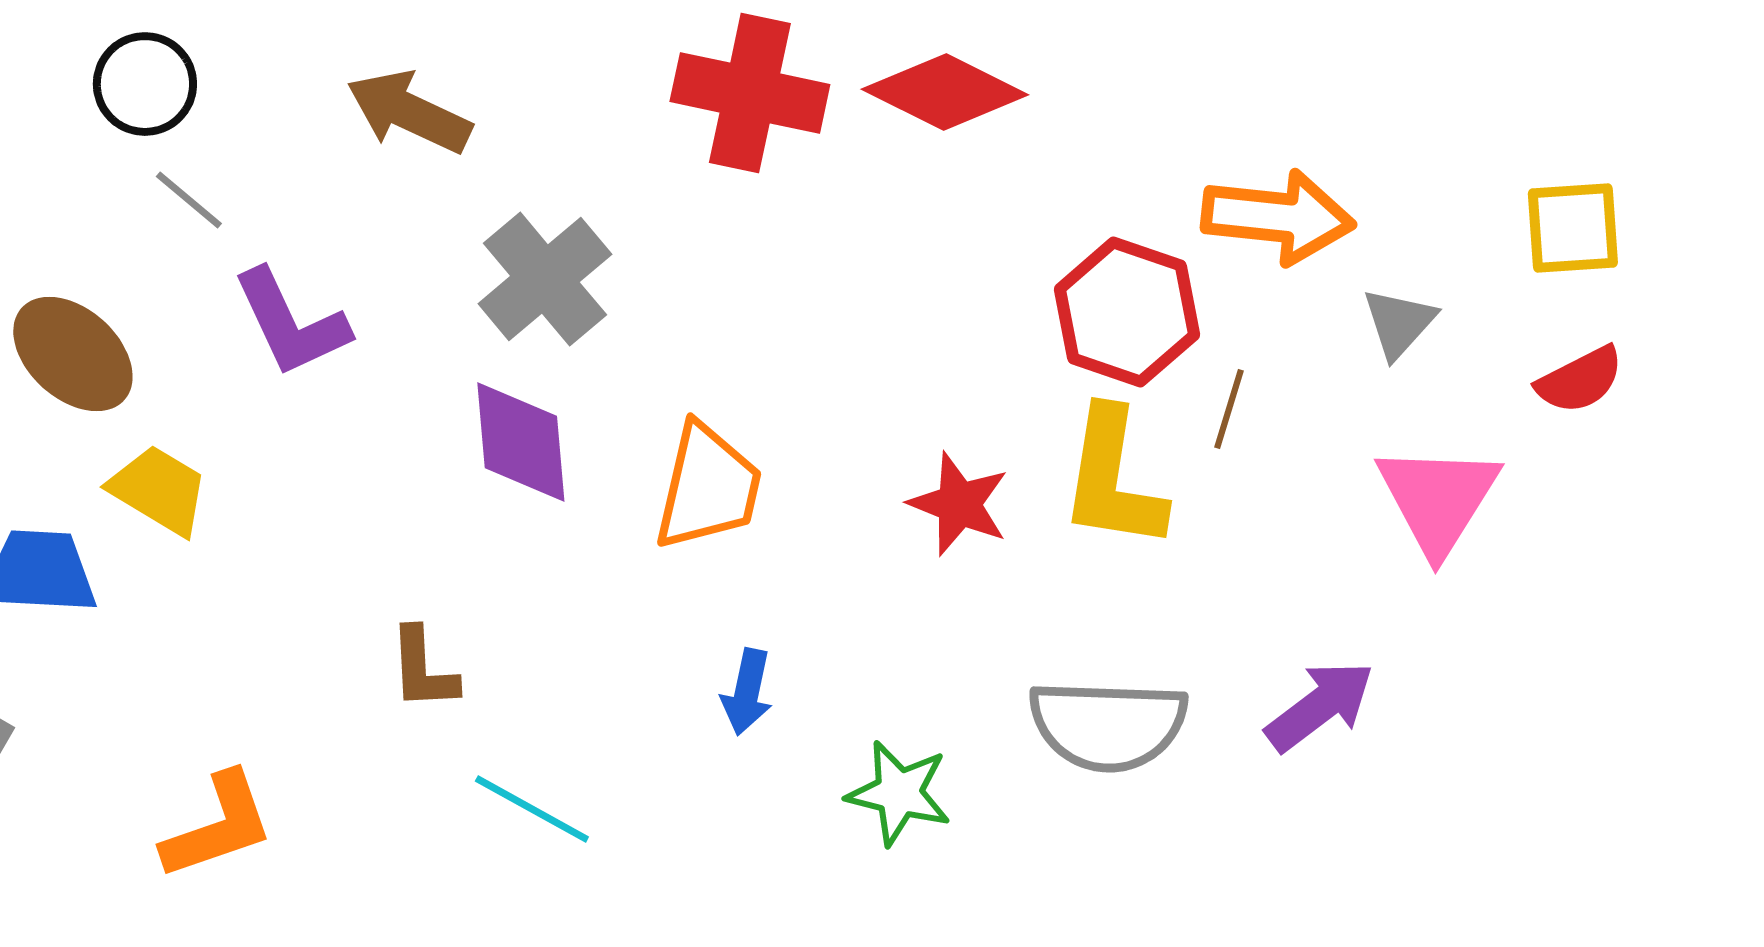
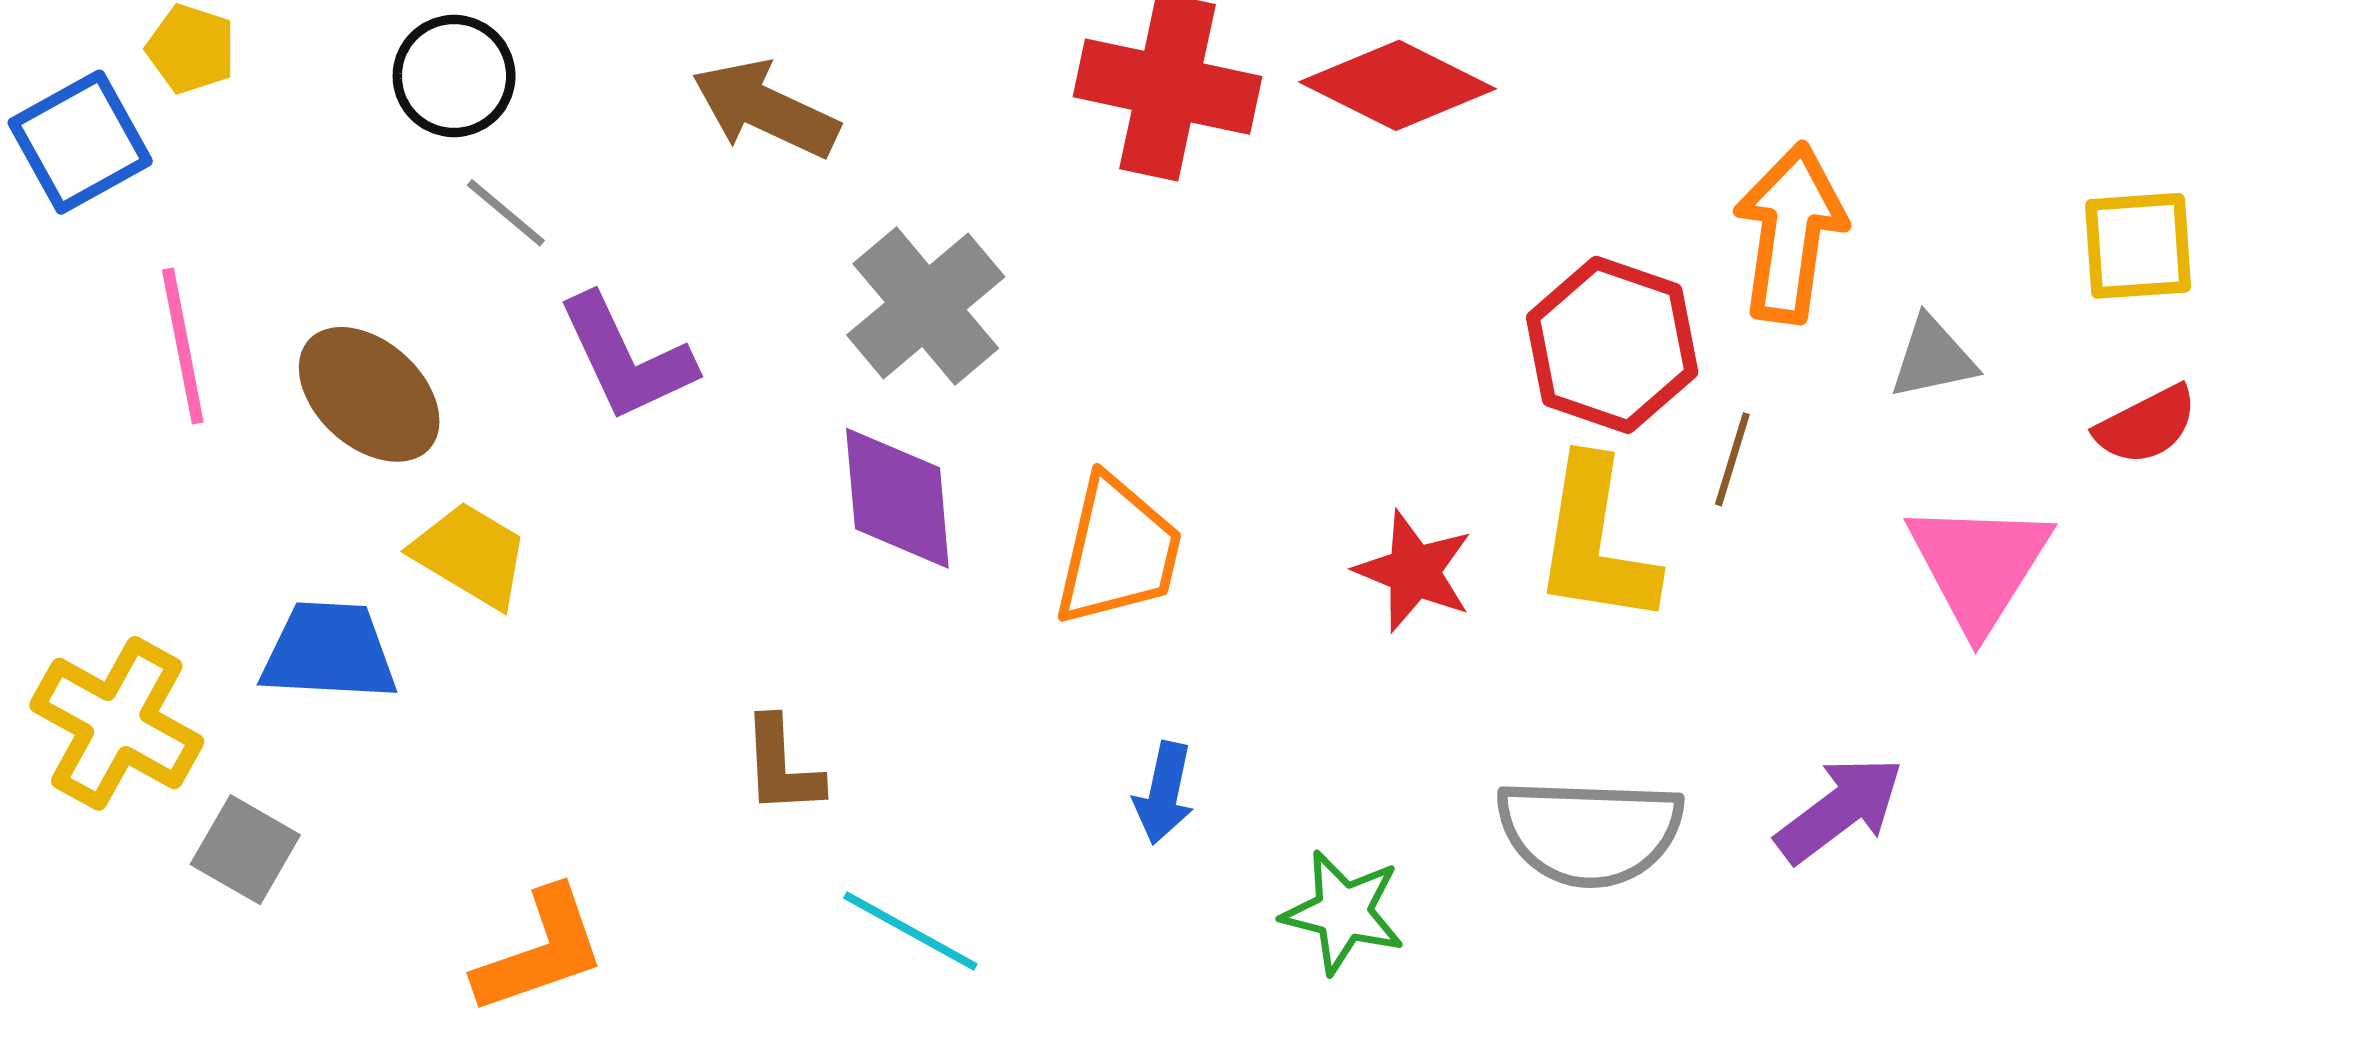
orange arrow: (1278, 217) -> (1790, 233), turned -88
gray triangle: (1399, 323) -> (1933, 358), turned 36

